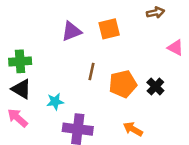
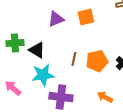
brown line: (92, 71) -> (74, 59), moved
black triangle: (21, 89) -> (37, 50), moved
cyan star: (55, 102) -> (43, 75), size x1.6

